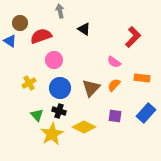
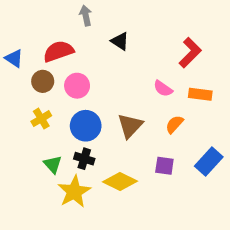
brown circle: (20, 23) -> (43, 81), moved
orange rectangle: (142, 78) -> (200, 94), moved
orange semicircle: (114, 85) -> (174, 124), moved

